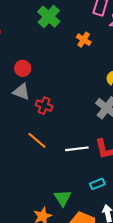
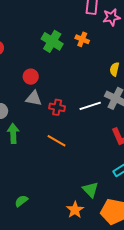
green cross: (49, 17) -> (52, 41), moved
white line: (77, 149) -> (90, 106), moved

